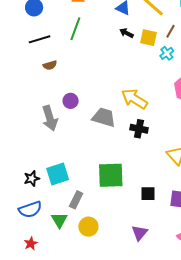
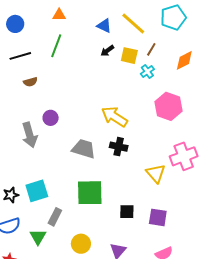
black arrow: (126, 33) -> (107, 51), turned -64
gray trapezoid: (104, 117) -> (84, 149), moved
yellow circle: (88, 227) -> (81, 244), moved

